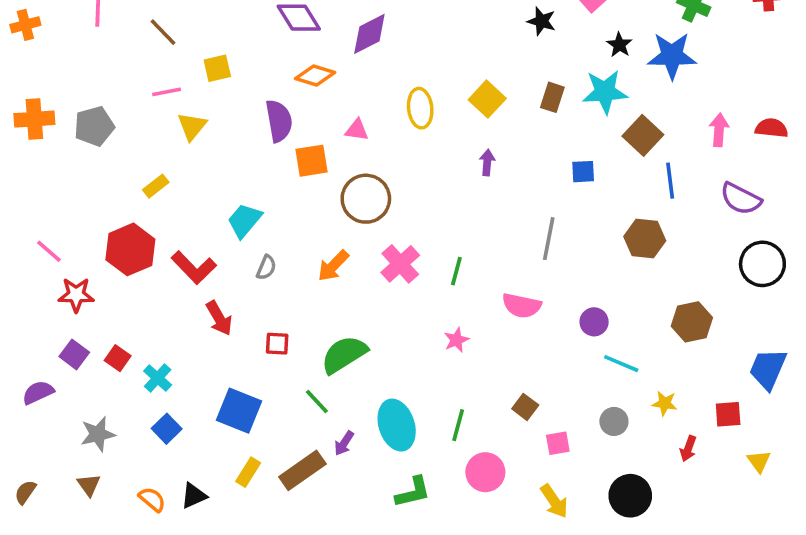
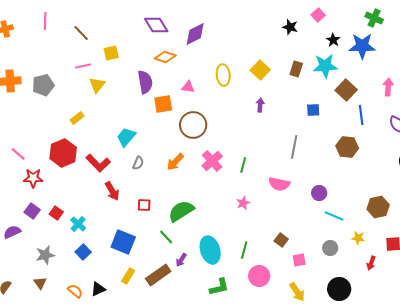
brown hexagon: (692, 322) -> (378, 207), moved

